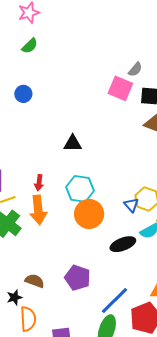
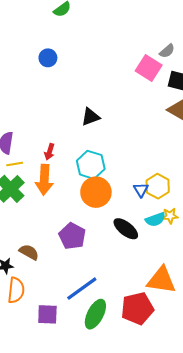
black triangle: (73, 143) -> (90, 117), turned -30
black ellipse: (123, 244) -> (126, 229), turned 50
purple pentagon: (78, 278) -> (72, 236), moved
blue line: (114, 301) -> (82, 289), moved

